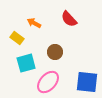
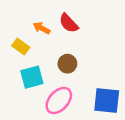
red semicircle: (69, 19) -> (69, 23), moved

